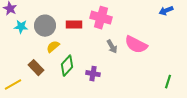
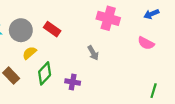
pink cross: (101, 18) -> (108, 18), moved
red rectangle: (74, 25) -> (52, 29), turned 35
pink semicircle: (136, 45) -> (146, 43), moved, size x0.7

